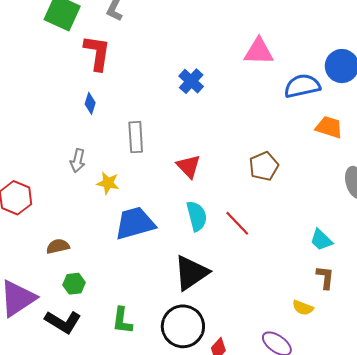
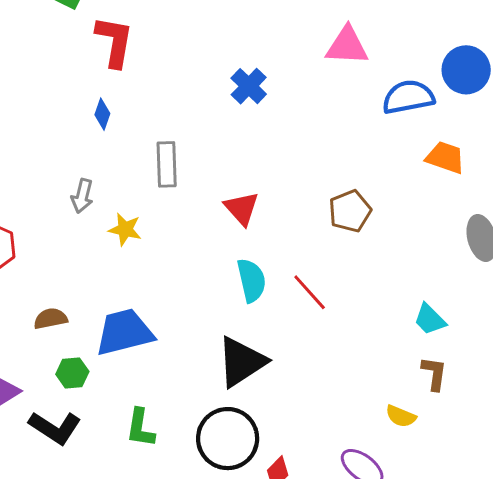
blue trapezoid: (135, 223) -> (124, 332), moved

